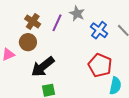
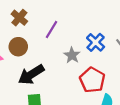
gray star: (77, 13) -> (72, 55), moved
brown cross: (33, 21) -> (19, 18), moved

